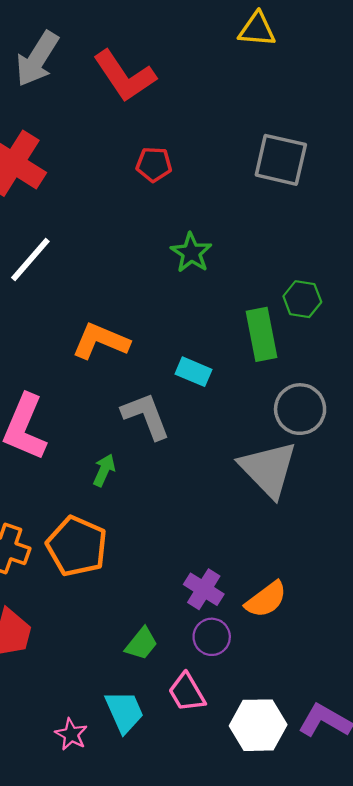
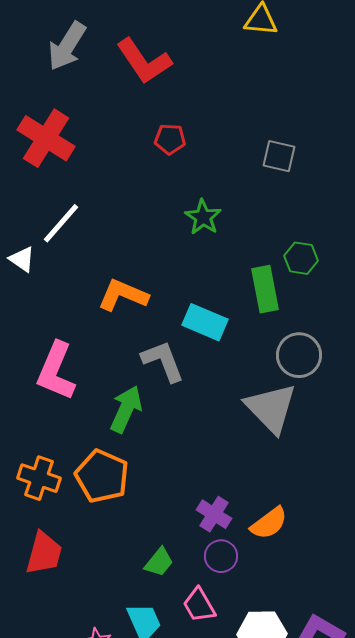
gray square: (281, 160) -> (279, 156), moved, size x0.7
cyan rectangle: (194, 372) -> (205, 322), size x1.4
green arrow: (104, 470) -> (126, 409), size x1.6

